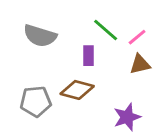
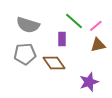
brown diamond: (77, 90) -> (54, 63), turned 40
gray pentagon: (36, 101) -> (25, 54), moved

